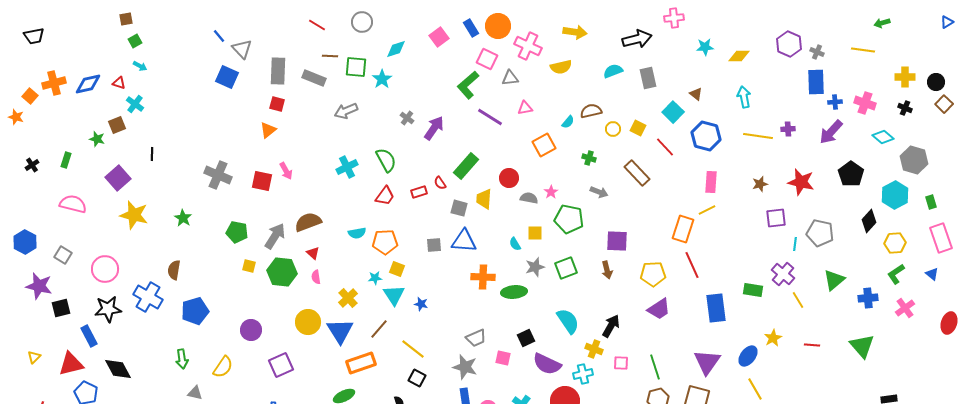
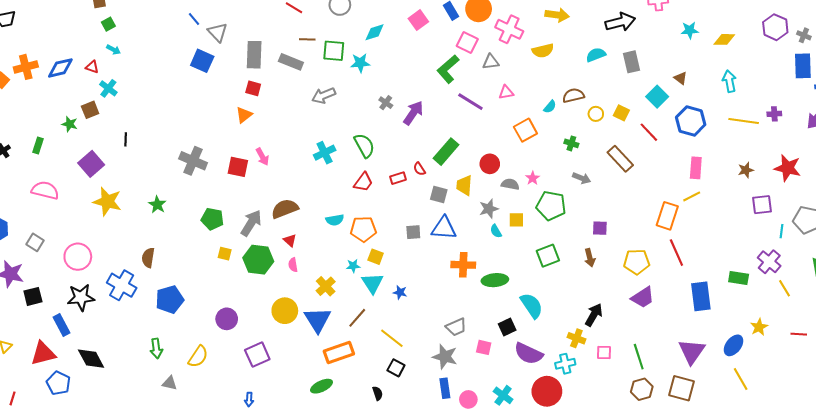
cyan star: (382, 79) -> (360, 63), turned 30
purple square: (617, 241) -> (600, 228), size x0.7
gray star: (535, 267) -> (489, 209), moved
cyan semicircle: (568, 321) -> (532, 306), moved

